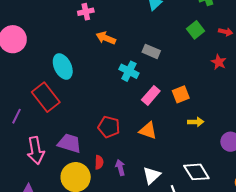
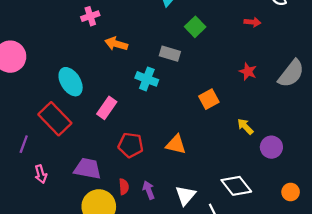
green square: (196, 30) -> (195, 27), moved
red star: (219, 62) -> (248, 72), moved
pink rectangle: (151, 95) -> (107, 108), moved
yellow arrow: (196, 122) -> (245, 126), moved, turned -126
pink arrow: (36, 150) -> (41, 174), moved, size x0.6

